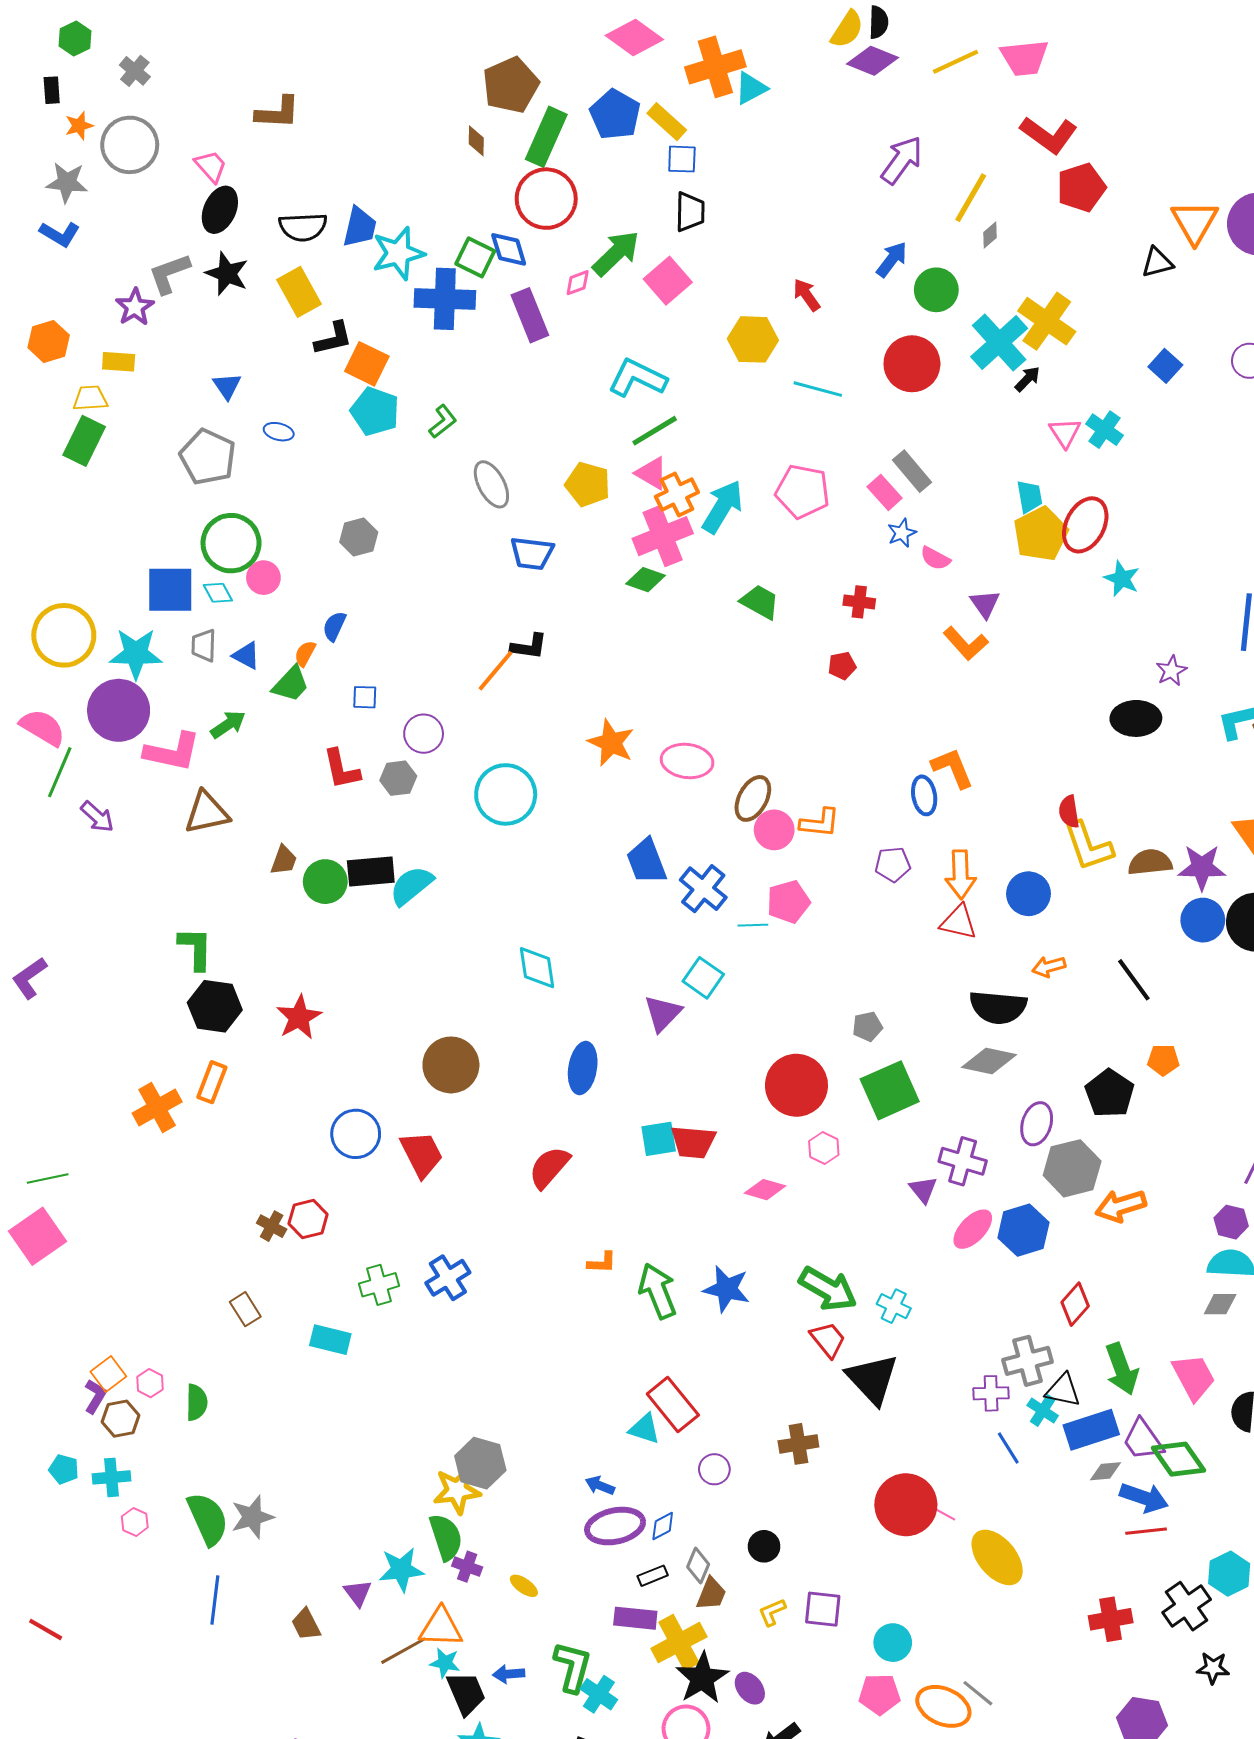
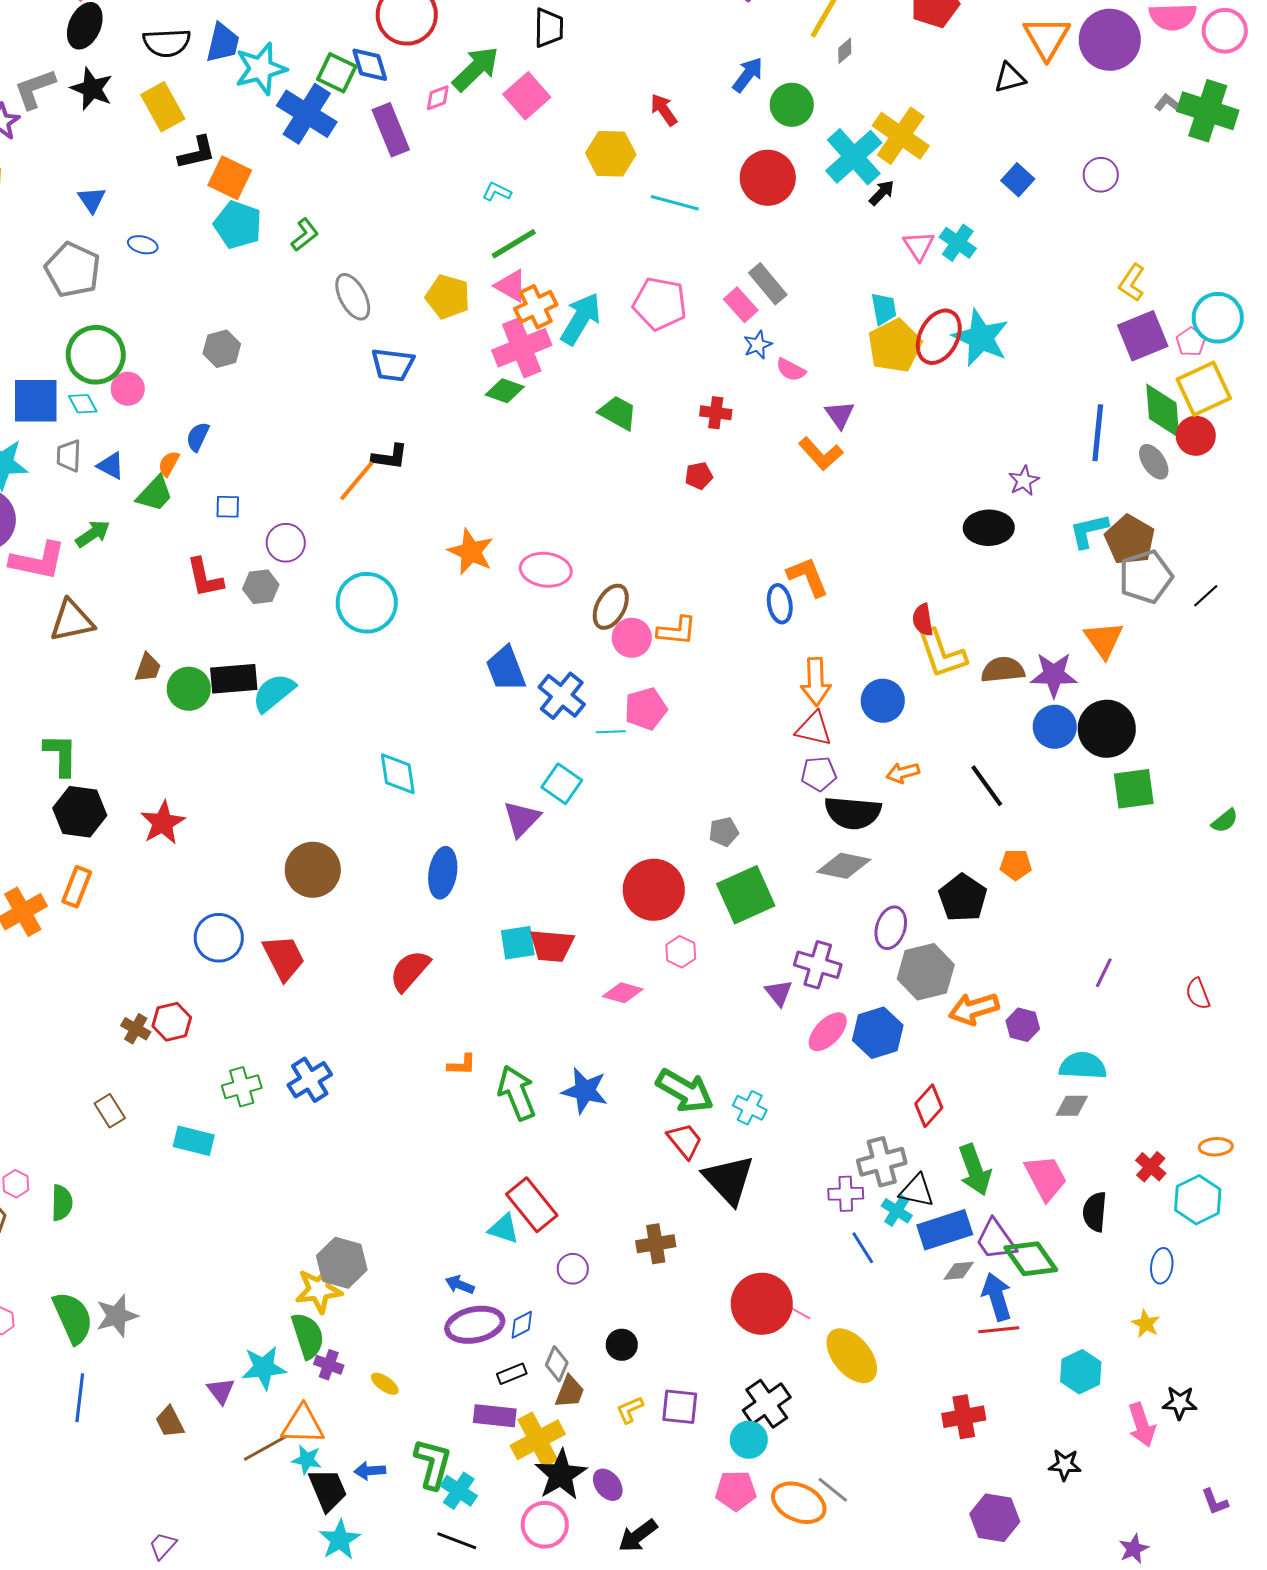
blue cross: (445, 299) -> (307, 114), turned 30
cyan L-shape: (637, 378) -> (497, 192), size x0.5
cyan star: (1122, 579) -> (981, 338), moved, size x1.6
purple pentagon: (893, 864) -> (819, 774), moved
purple hexagon: (1231, 1222) -> (1023, 1025), moved
blue arrow: (1144, 1498) -> (997, 1297), turned -126
black cross: (1187, 1606) -> (767, 1404), moved

